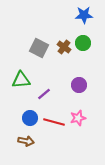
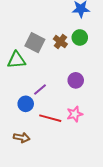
green triangle: (21, 80) -> (16, 60), moved
blue circle: (30, 118) -> (26, 104), moved

